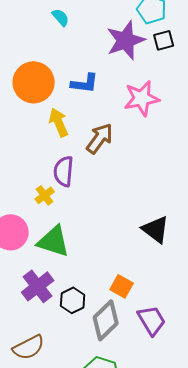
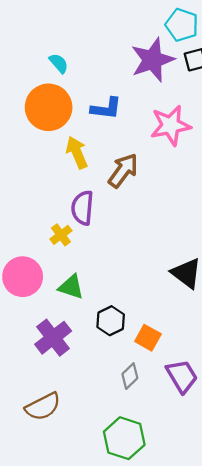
cyan semicircle: (61, 17) -> (59, 63), moved
green triangle: (54, 241) -> (71, 287), size x0.7
black hexagon: (73, 300) -> (111, 321), moved
gray diamond: (106, 320) -> (130, 376), size x0.6

